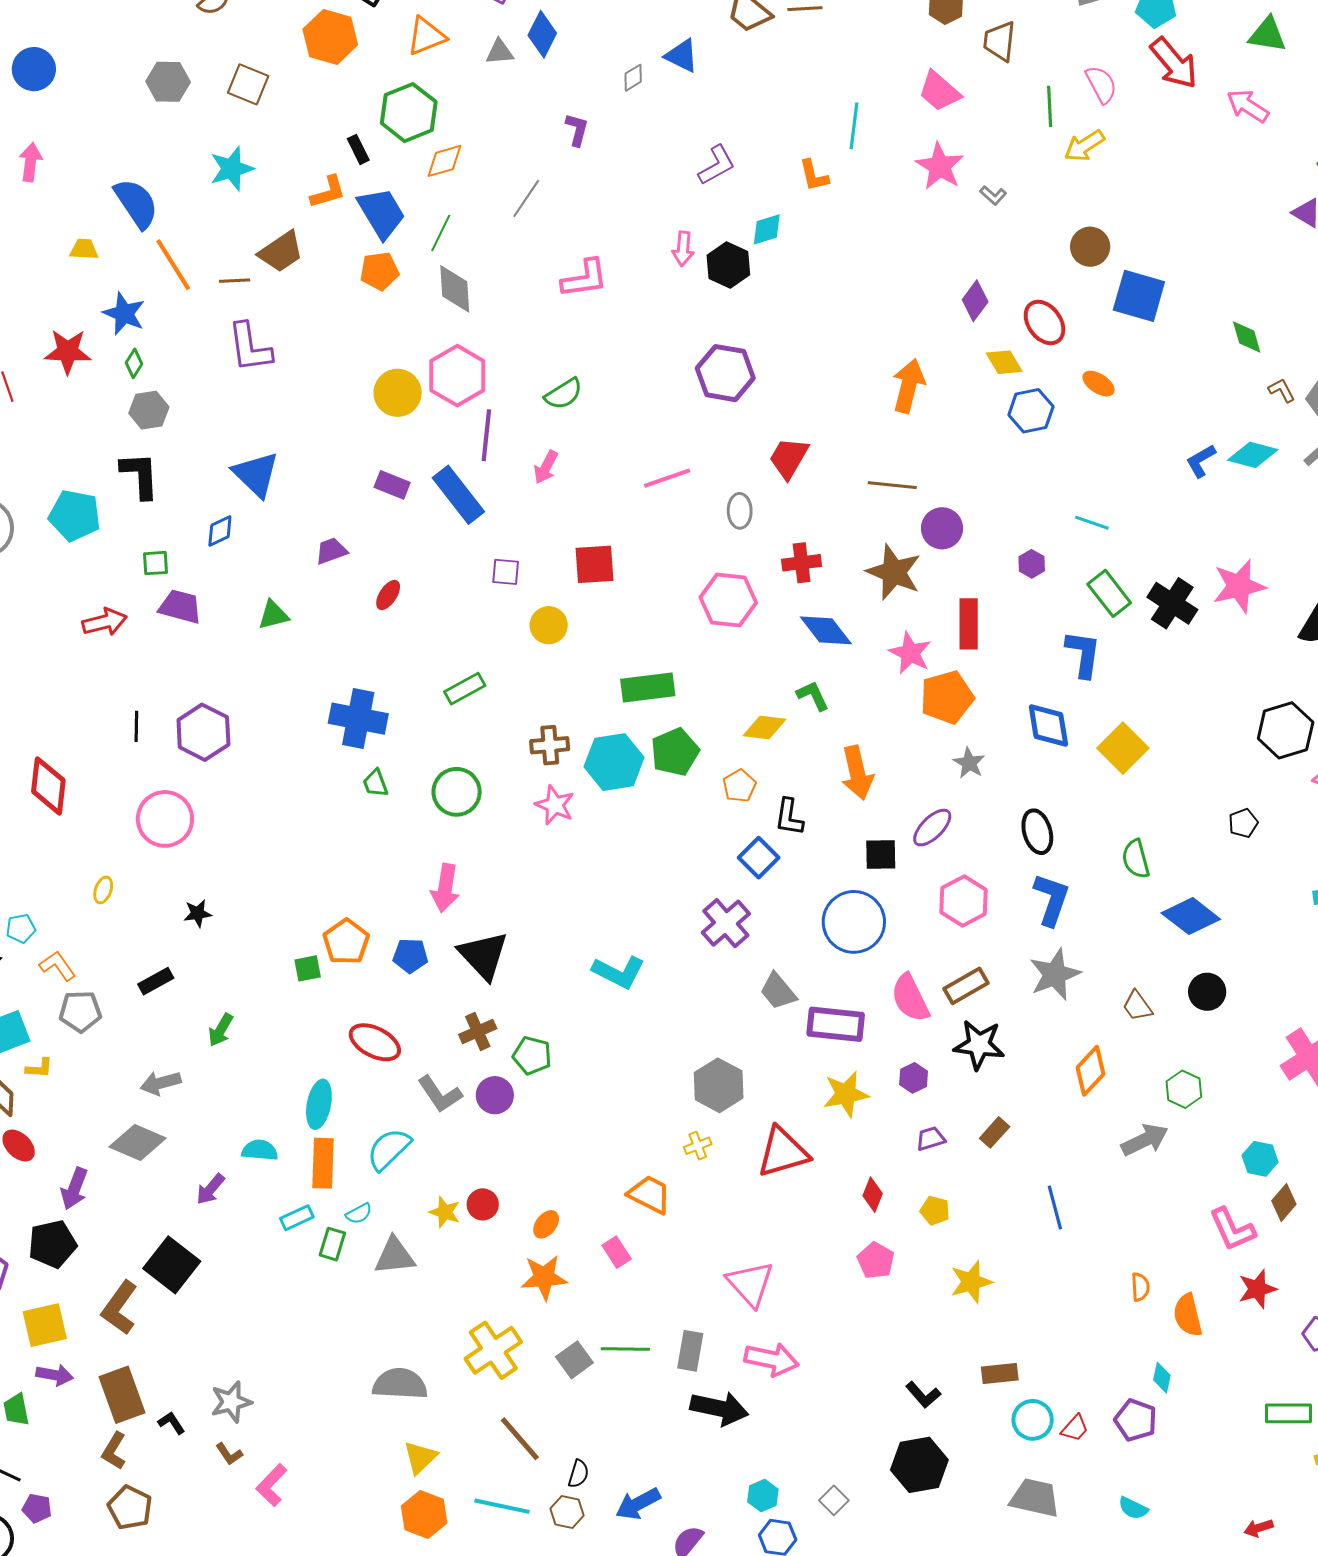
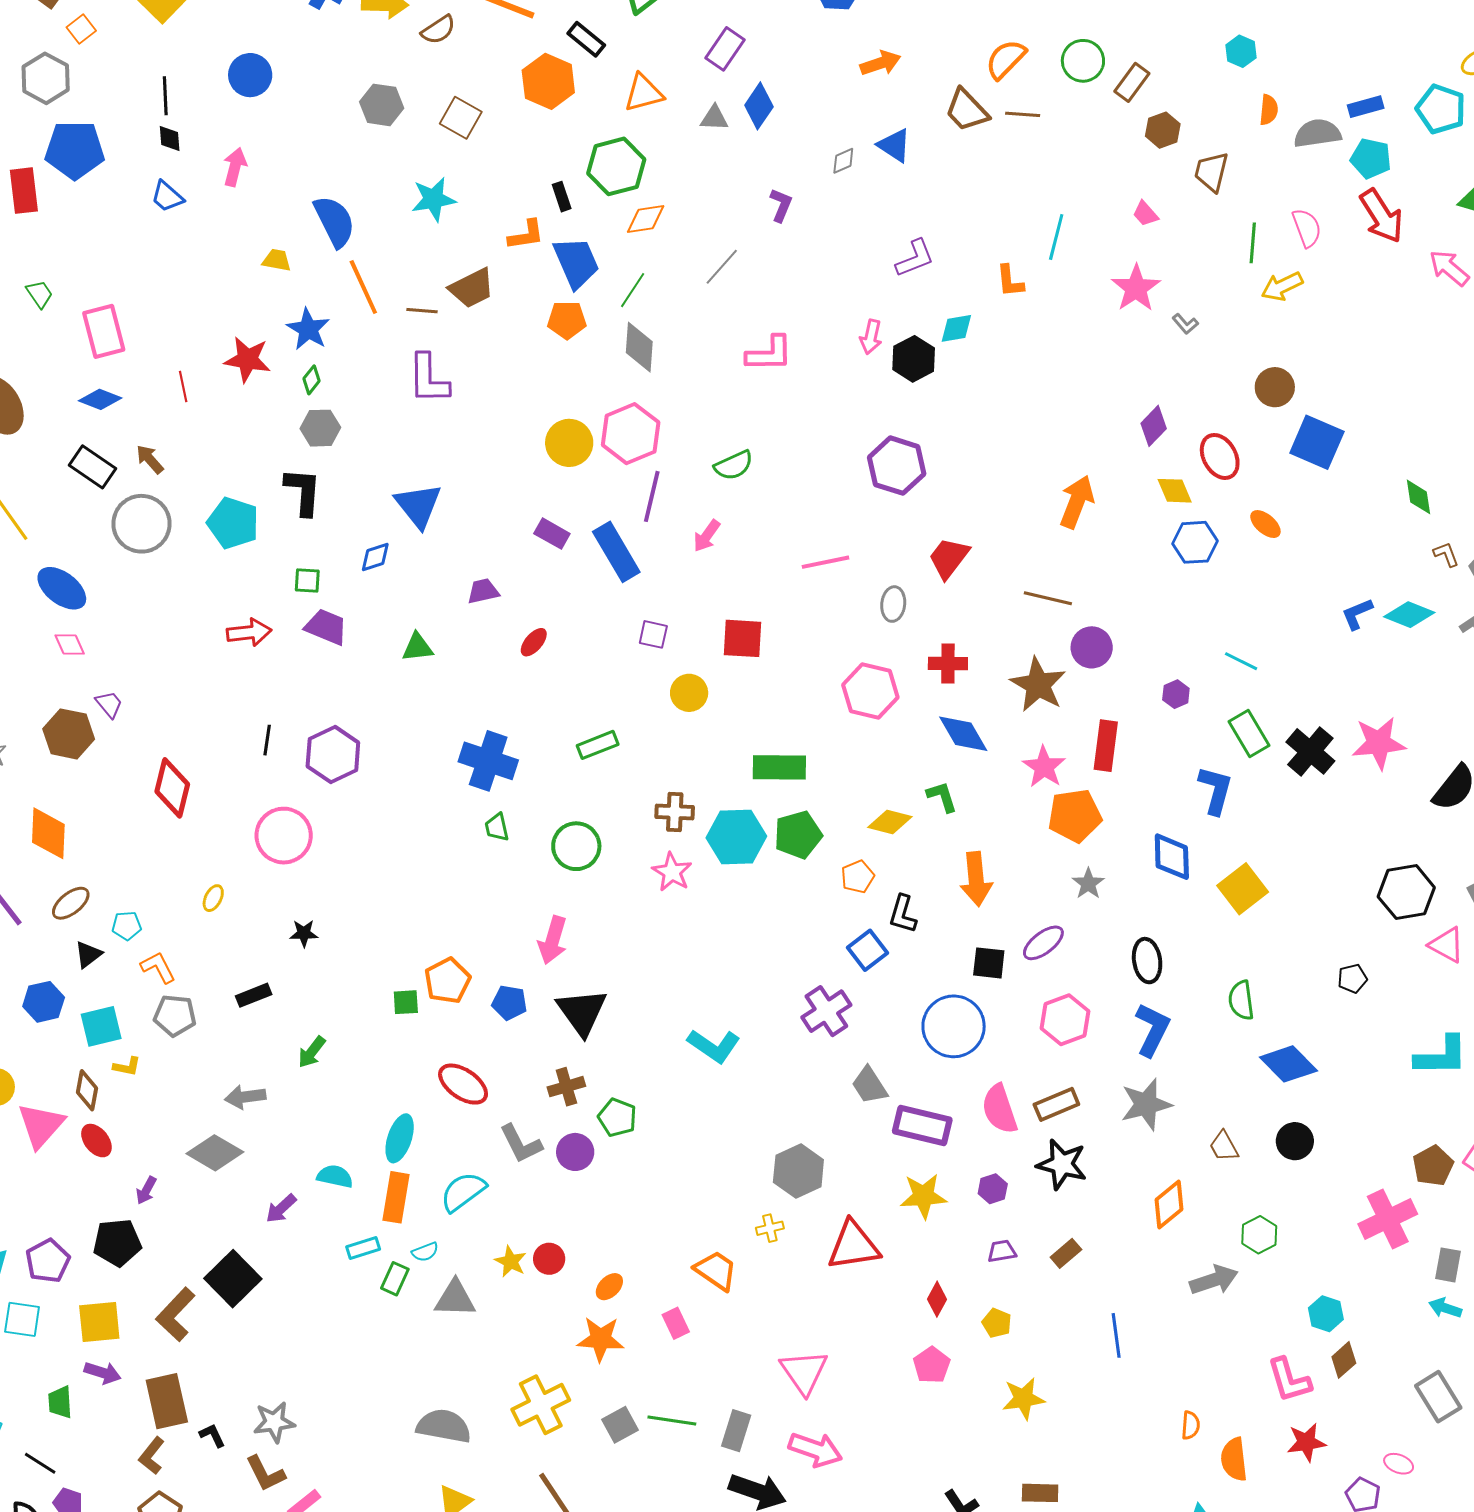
pink trapezoid: (939, 91) -> (1145, 214), size x0.6
purple arrow: (74, 1189) -> (146, 1190), size x0.7
brown L-shape: (229, 1454) -> (265, 1473), size x1.5

